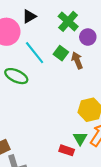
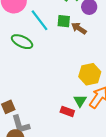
green square: (61, 53) -> (64, 21), turned -32
brown arrow: (77, 60) -> (79, 28), turned -35

